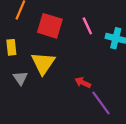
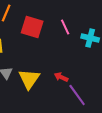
yellow triangle: (43, 63) -> (29, 79), moved

